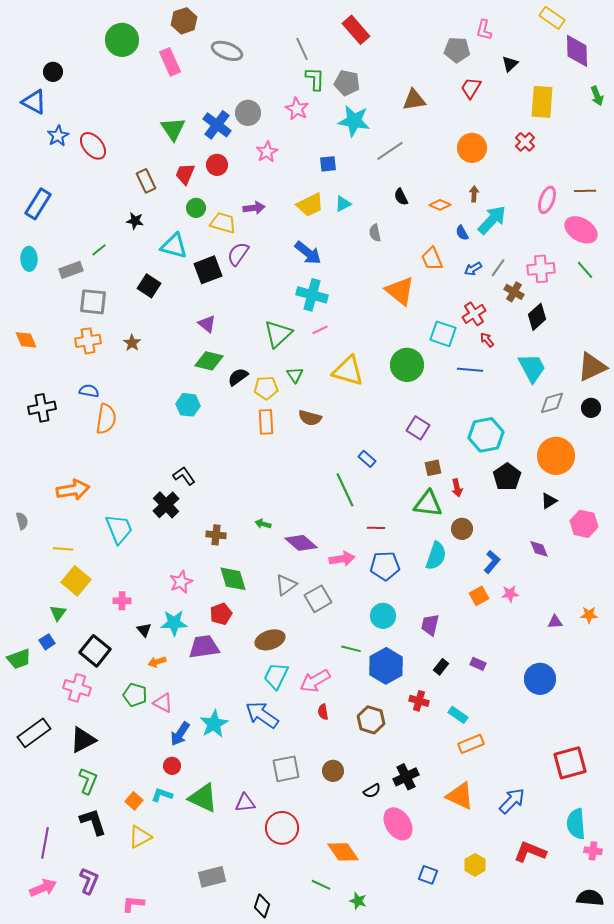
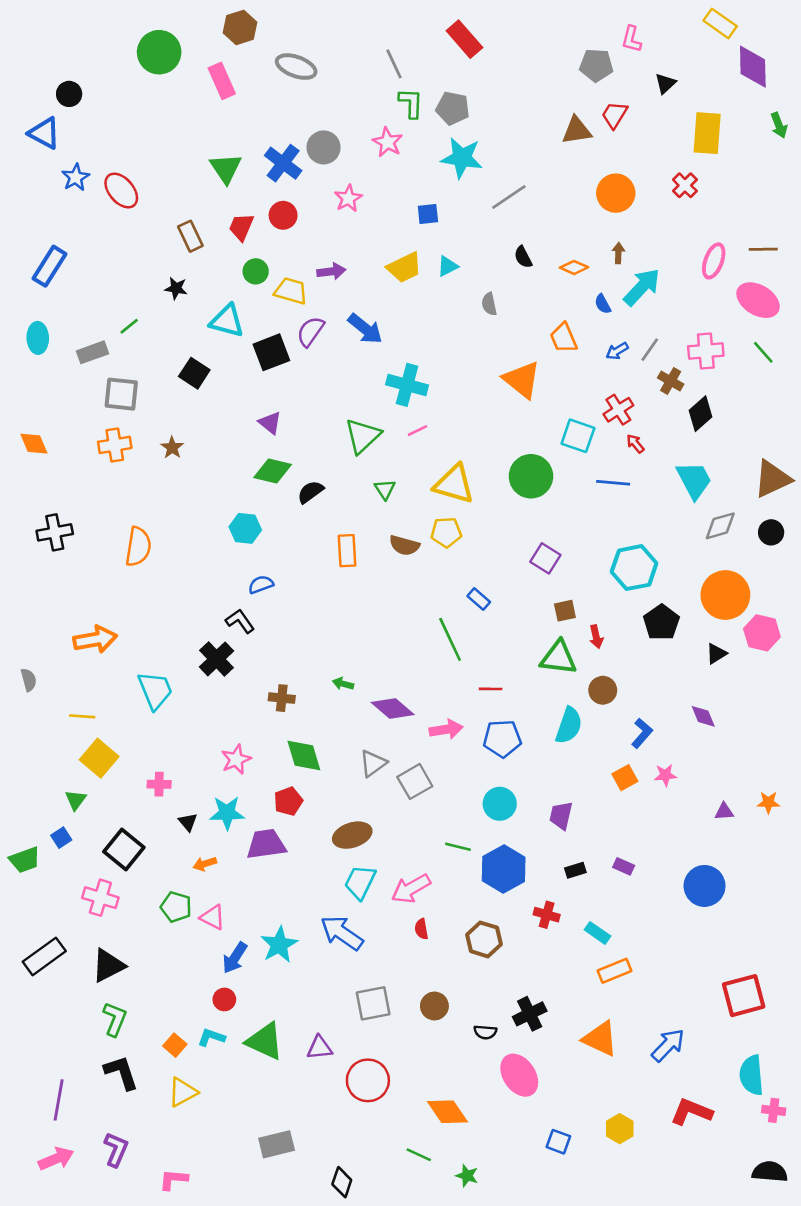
brown triangle: (414, 100) -> (577, 130), moved
blue arrow: (308, 253) -> (365, 329), moved
yellow pentagon: (266, 388) -> (446, 532), moved
blue semicircle: (89, 391) -> (261, 585), moved, turned -30
pink hexagon: (584, 524) -> (762, 633), moved
black rectangle: (441, 667) -> (575, 870), turned 35
black semicircle: (372, 791) -> (485, 1032), turned 36

